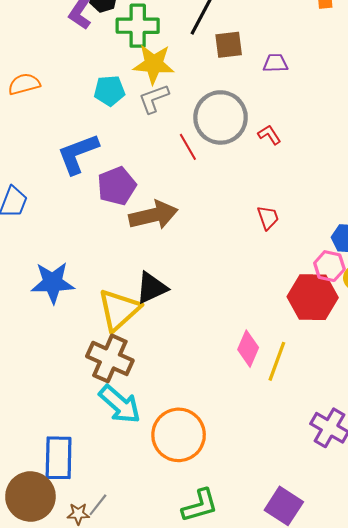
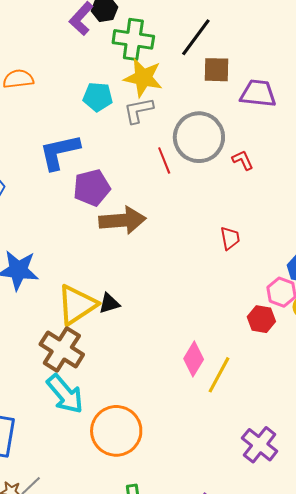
purple trapezoid: (275, 63) -> (258, 93), size x1.5
black triangle: (152, 288) -> (109, 303), moved, size x0.7
red hexagon: (313, 297) -> (261, 319), size x0.6

